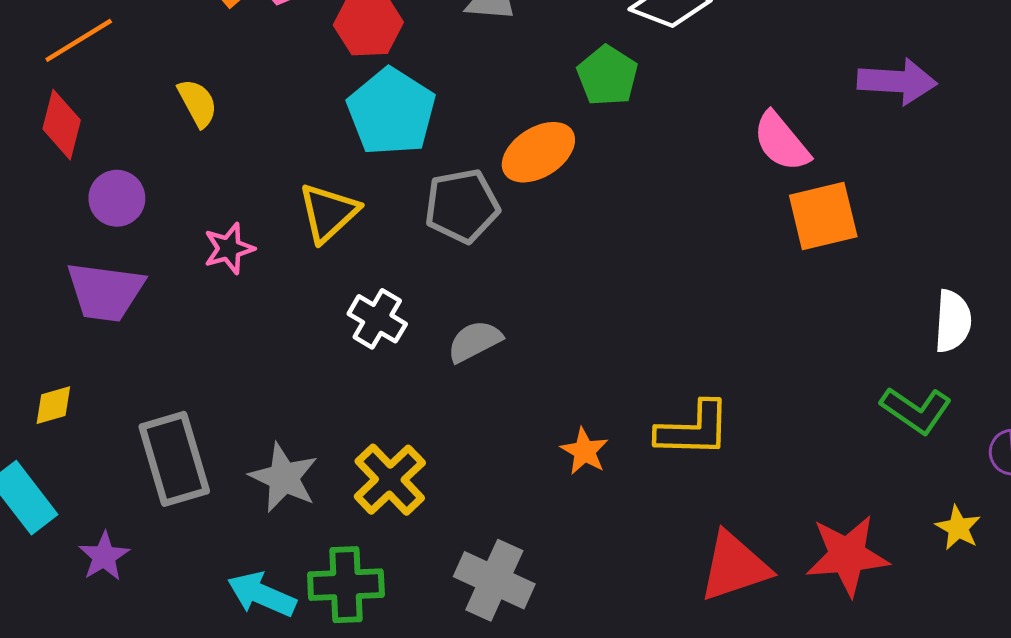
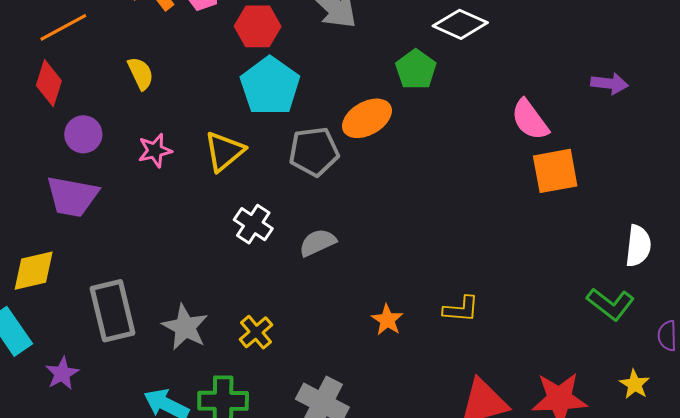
purple arrow: (897, 81) -> (609, 84), size x0.7
pink star: (229, 248) -> (155, 151), moved
yellow diamond: (53, 405) -> (34, 271), size x1.6
yellow L-shape: (693, 429) -> (461, 309), size x0.7
yellow cross: (390, 480) -> (256, 332), size x0.7

